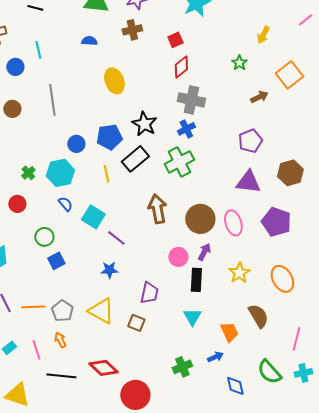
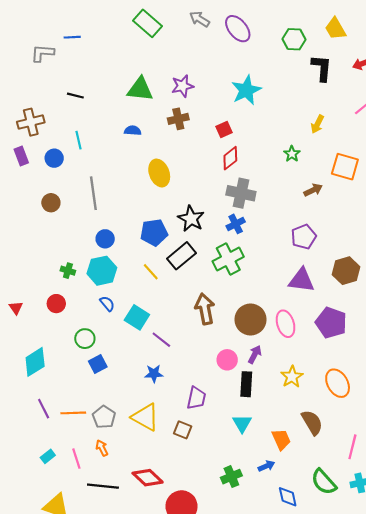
orange square: (289, 75) -> (345, 167), turned -36
blue circle: (76, 144) -> (105, 239), moved
green cross: (28, 173) -> (68, 271), turned -32
yellow line: (106, 174) -> (151, 272), turned -30

